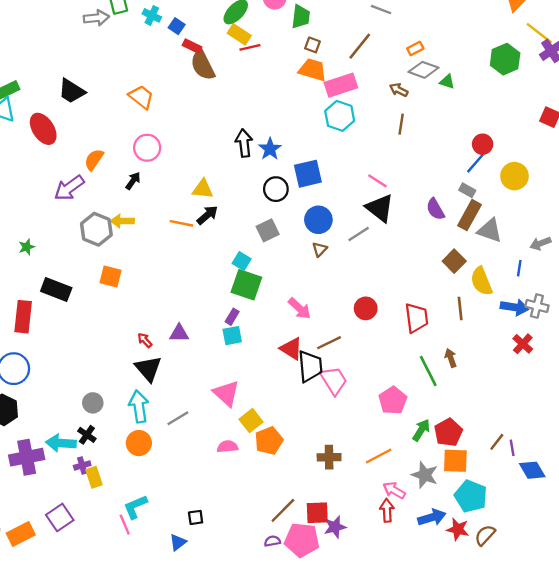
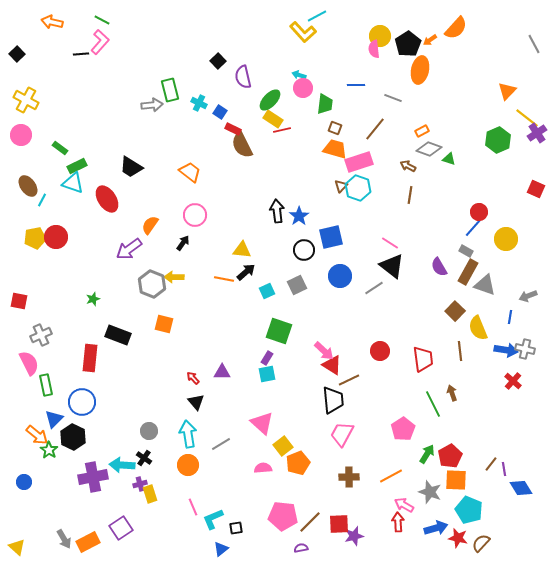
brown triangle: (320, 249) -> (341, 186), moved
cyan square: (242, 261) -> (267, 291), moved, turned 35
red triangle: (291, 349) -> (332, 365), moved
black triangle: (148, 369) -> (196, 402), size x0.7
pink trapezoid: (334, 380) -> (342, 434), moved, turned -120
cyan L-shape: (135, 507) -> (213, 519), moved
pink line: (125, 525) -> (193, 507), moved
pink pentagon: (302, 540) -> (283, 516), moved

